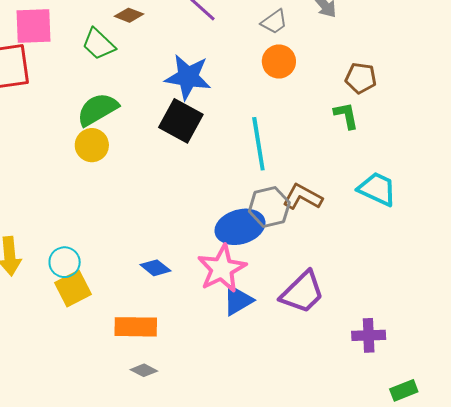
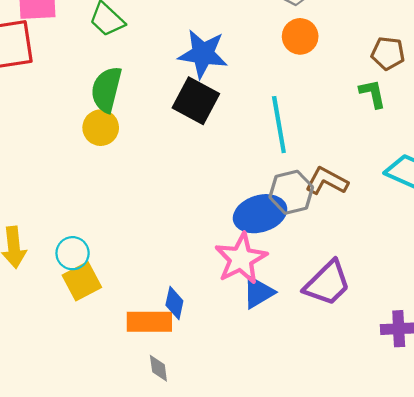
green semicircle: (98, 109) -> (106, 89), turned -45
blue diamond: (155, 268) -> (174, 303), moved, turned 64
gray diamond: (144, 370) -> (158, 368), turned 56

